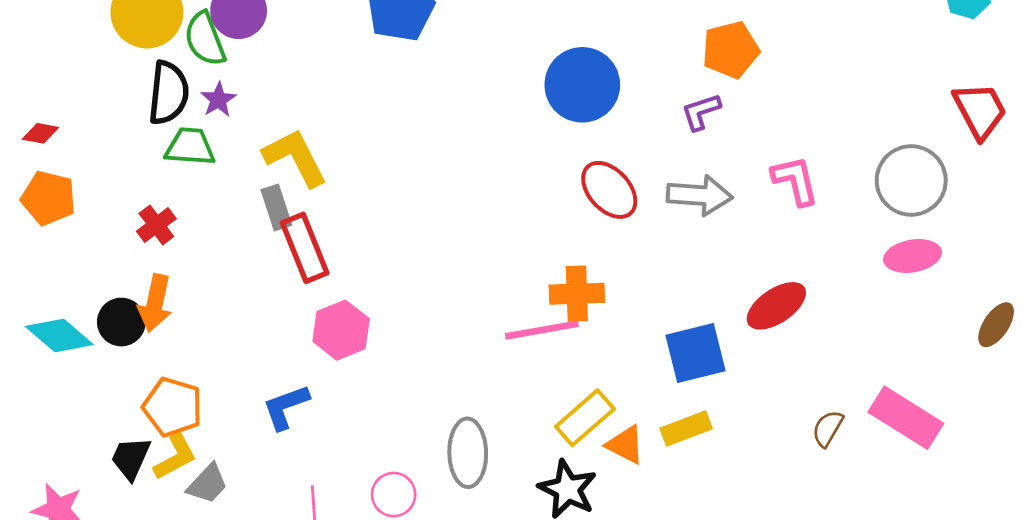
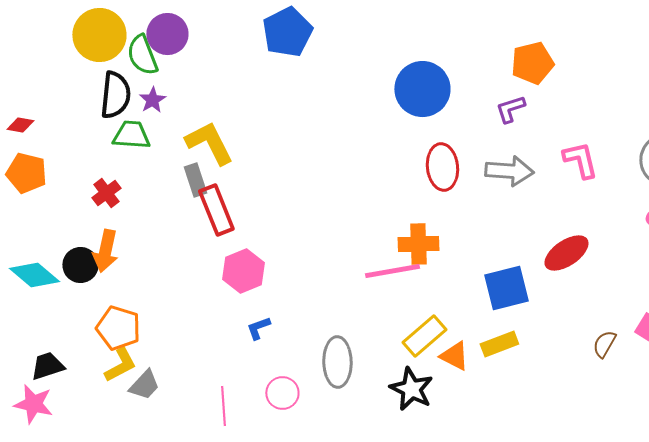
red ellipse: (609, 190) -> (442, 167), turned 36
blue L-shape: (286, 407) -> (258, 328), moved, size x0.7
black trapezoid: (131, 458) -> (47, 366), moved, turned 48

